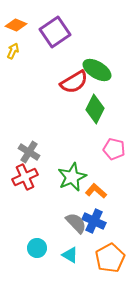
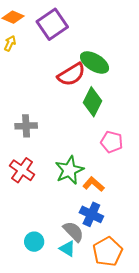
gray cross: (29, 152) -> (26, 126), moved, turned -35
red cross: (25, 177) -> (22, 170), turned -30
gray semicircle: (76, 223) -> (73, 232), moved

